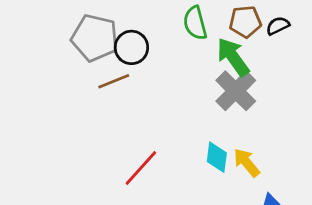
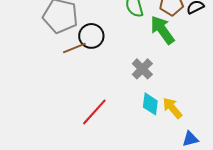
black circle: (131, 47) -> (91, 36), moved
gray cross: (236, 91) -> (142, 69), moved, size x0.7

